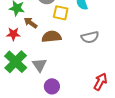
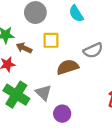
yellow square: (61, 13) -> (51, 40), moved
brown semicircle: (51, 37) -> (68, 67), moved

